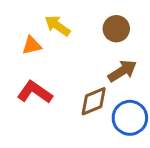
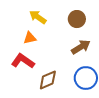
orange triangle: (32, 45) -> (30, 38), moved
brown diamond: (94, 101) -> (48, 80), moved

